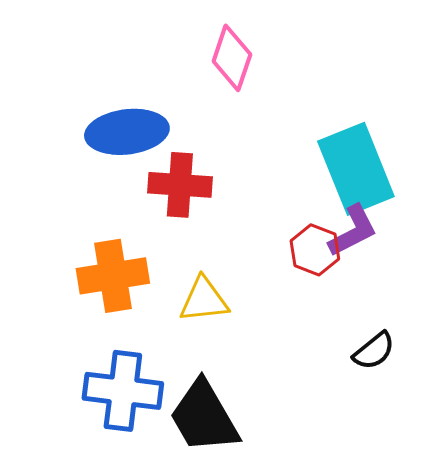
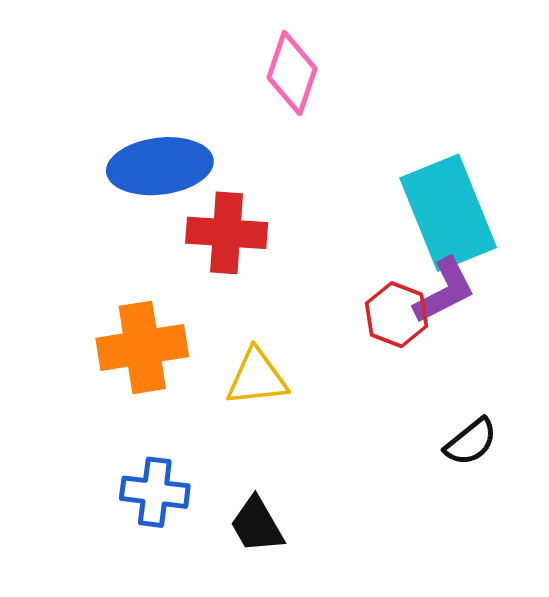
blue cross: (123, 391) -> (155, 492), size x0.7
black trapezoid: (204, 417) -> (257, 525), size x0.6

